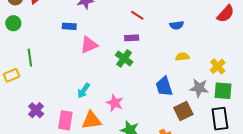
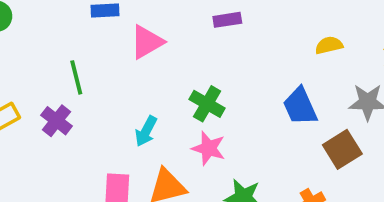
green line: (30, 58) -> (76, 77), moved
green cross: (124, 58) -> (207, 104), moved
purple cross: (36, 110) -> (57, 121), moved

